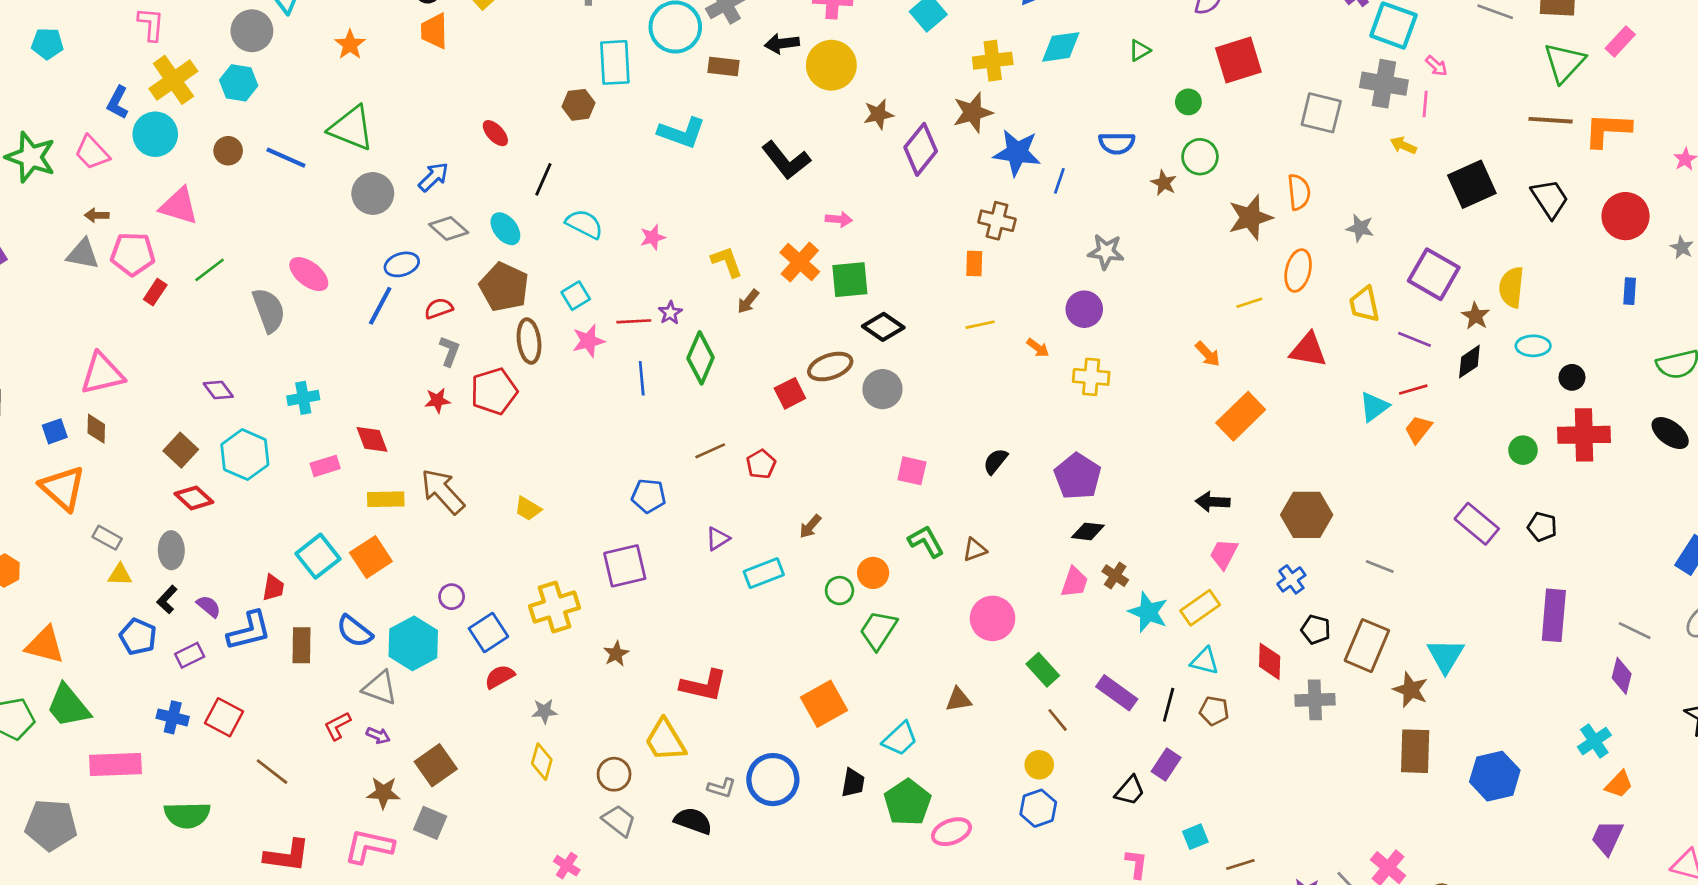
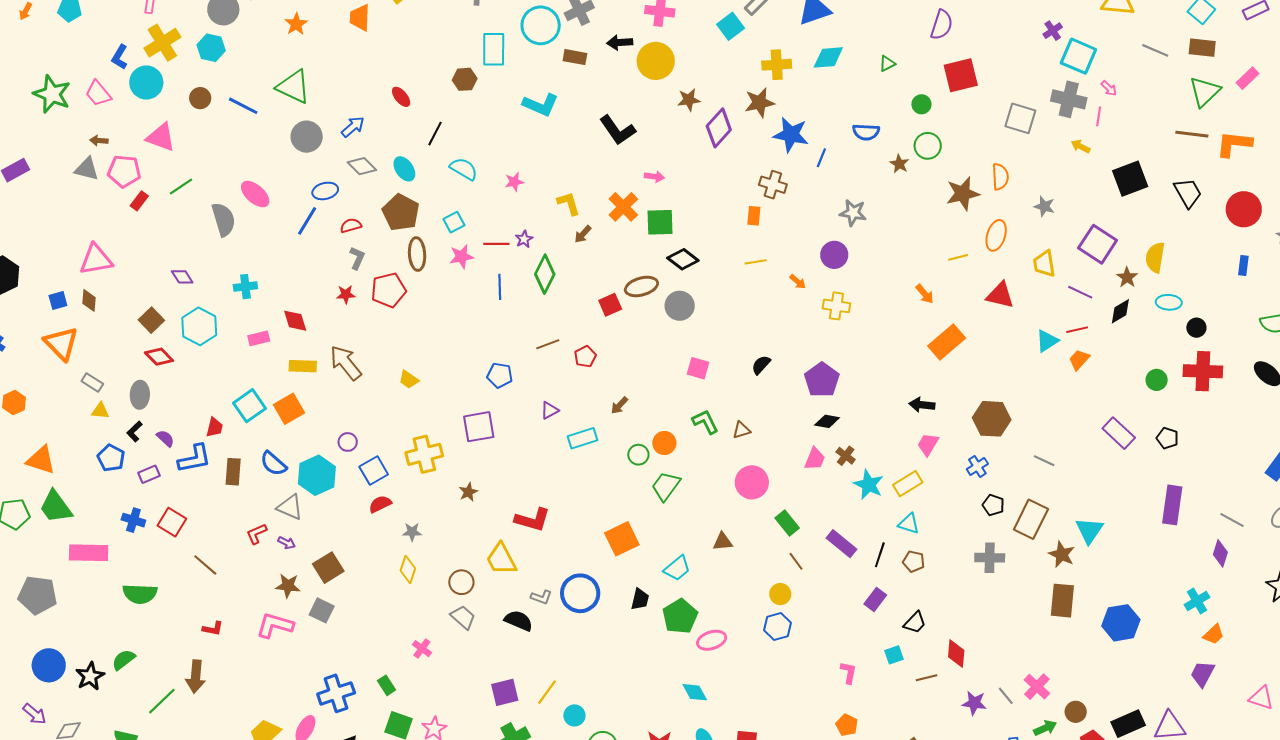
red diamond: (1270, 661) -> (956, 654), moved
black trapezoid: (1130, 791) -> (915, 623), moved
red L-shape: (287, 856) -> (213, 629), size x0.6

